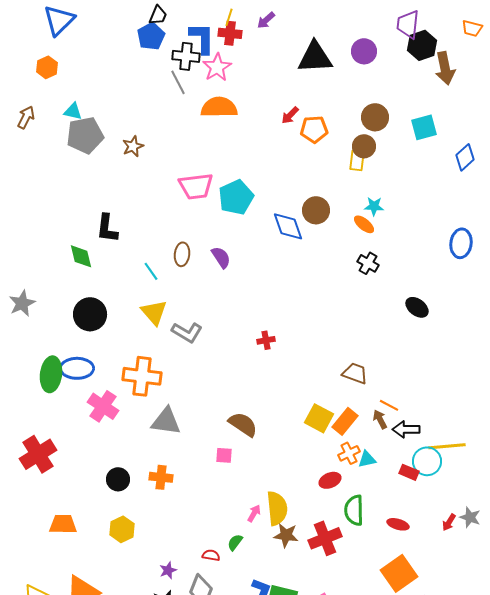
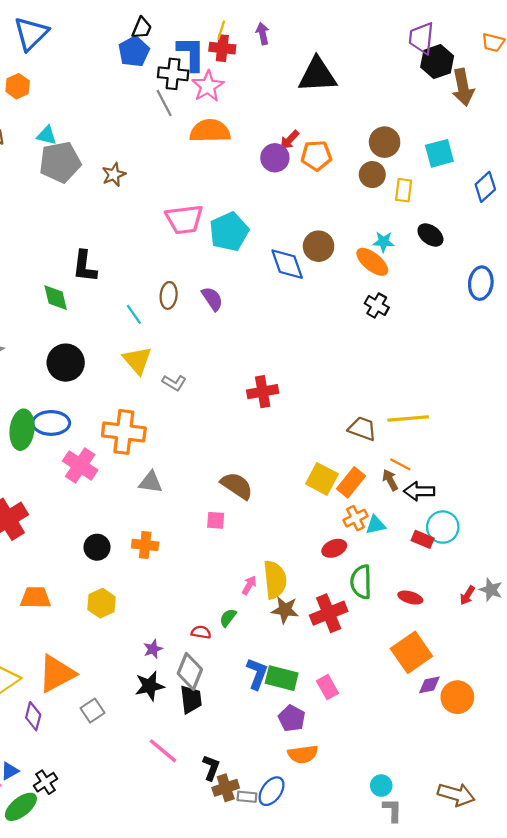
purple arrow: (266, 20) -> (263, 34), turned 120
purple circle: (364, 51) -> (275, 158), moved
yellow rectangle: (357, 160) -> (404, 190), moved
orange ellipse: (364, 224) -> (372, 262), size x1.4
black ellipse: (417, 307) -> (430, 235), moved
gray L-shape: (187, 332) -> (174, 383), size x0.7
red cross: (266, 340) -> (263, 392), size x1.5
gray triangle: (166, 421) -> (151, 482), size x0.7
yellow line: (447, 446) -> (408, 419), moved

